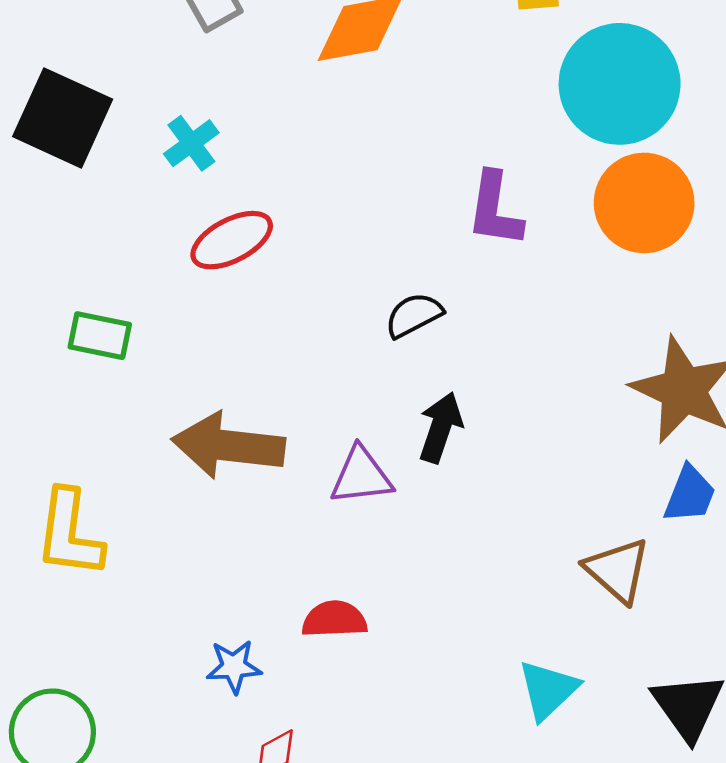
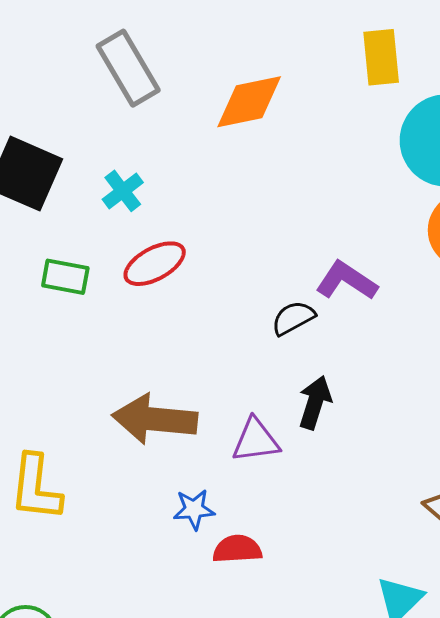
purple L-shape: (495, 209) -> (346, 281), moved, turned 116
green rectangle: (100, 336) -> (65, 277), moved
blue star: (234, 667) -> (194, 509), moved

